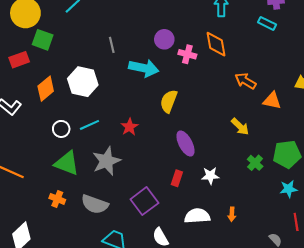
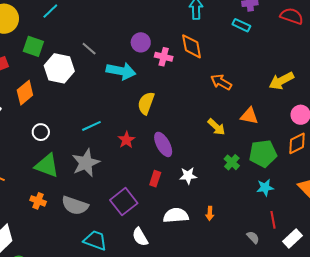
green square: (43, 40) -> (33, 46), moved
gray line: (112, 45) -> (89, 49), turned -35
white hexagon: (83, 82) -> (59, 68), moved
orange triangle: (272, 101) -> (249, 116), moved
cyan line: (89, 125) -> (91, 126), moved
red star: (130, 127) -> (126, 140), moved

